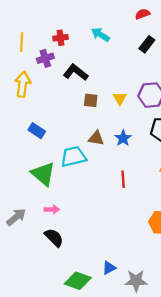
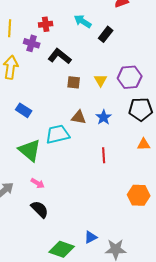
black rectangle: (147, 44) -> (106, 34), moved
purple cross: (45, 58) -> (32, 43), turned 35
pink arrow: (52, 209) -> (38, 183), turned 32

